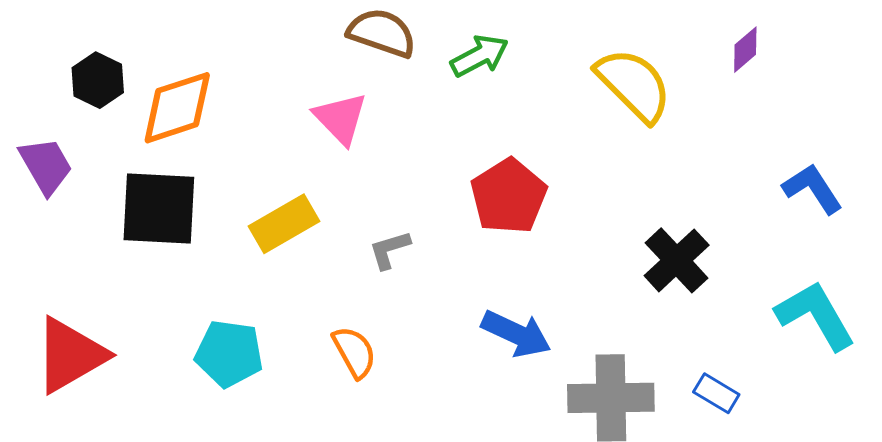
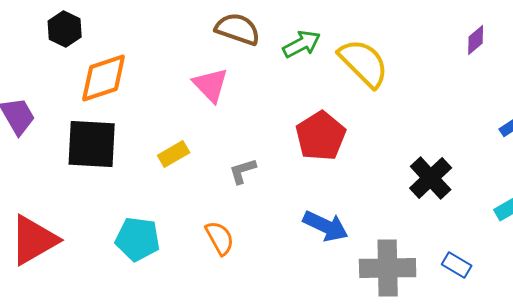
black hexagon: (98, 80) -> (65, 29), moved
yellow semicircle: (634, 85) -> (364, 63), moved
yellow rectangle: (284, 224) -> (174, 154), size x0.7

